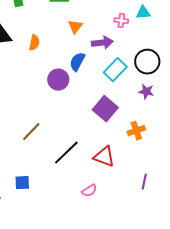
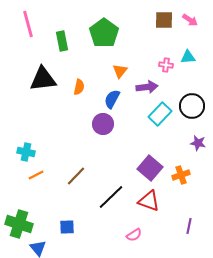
blue semicircle: (77, 62) -> (112, 99), moved
purple star: (146, 92) -> (198, 143), moved
purple square: (105, 109) -> (150, 168), moved

